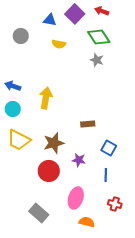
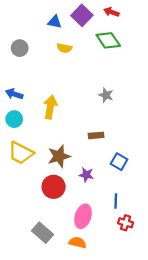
gray circle: (21, 36) -> (20, 48), moved
gray star: (97, 60) -> (106, 95), moved
blue line: (106, 175) -> (116, 201), moved
orange semicircle: (87, 222) -> (78, 242), moved

